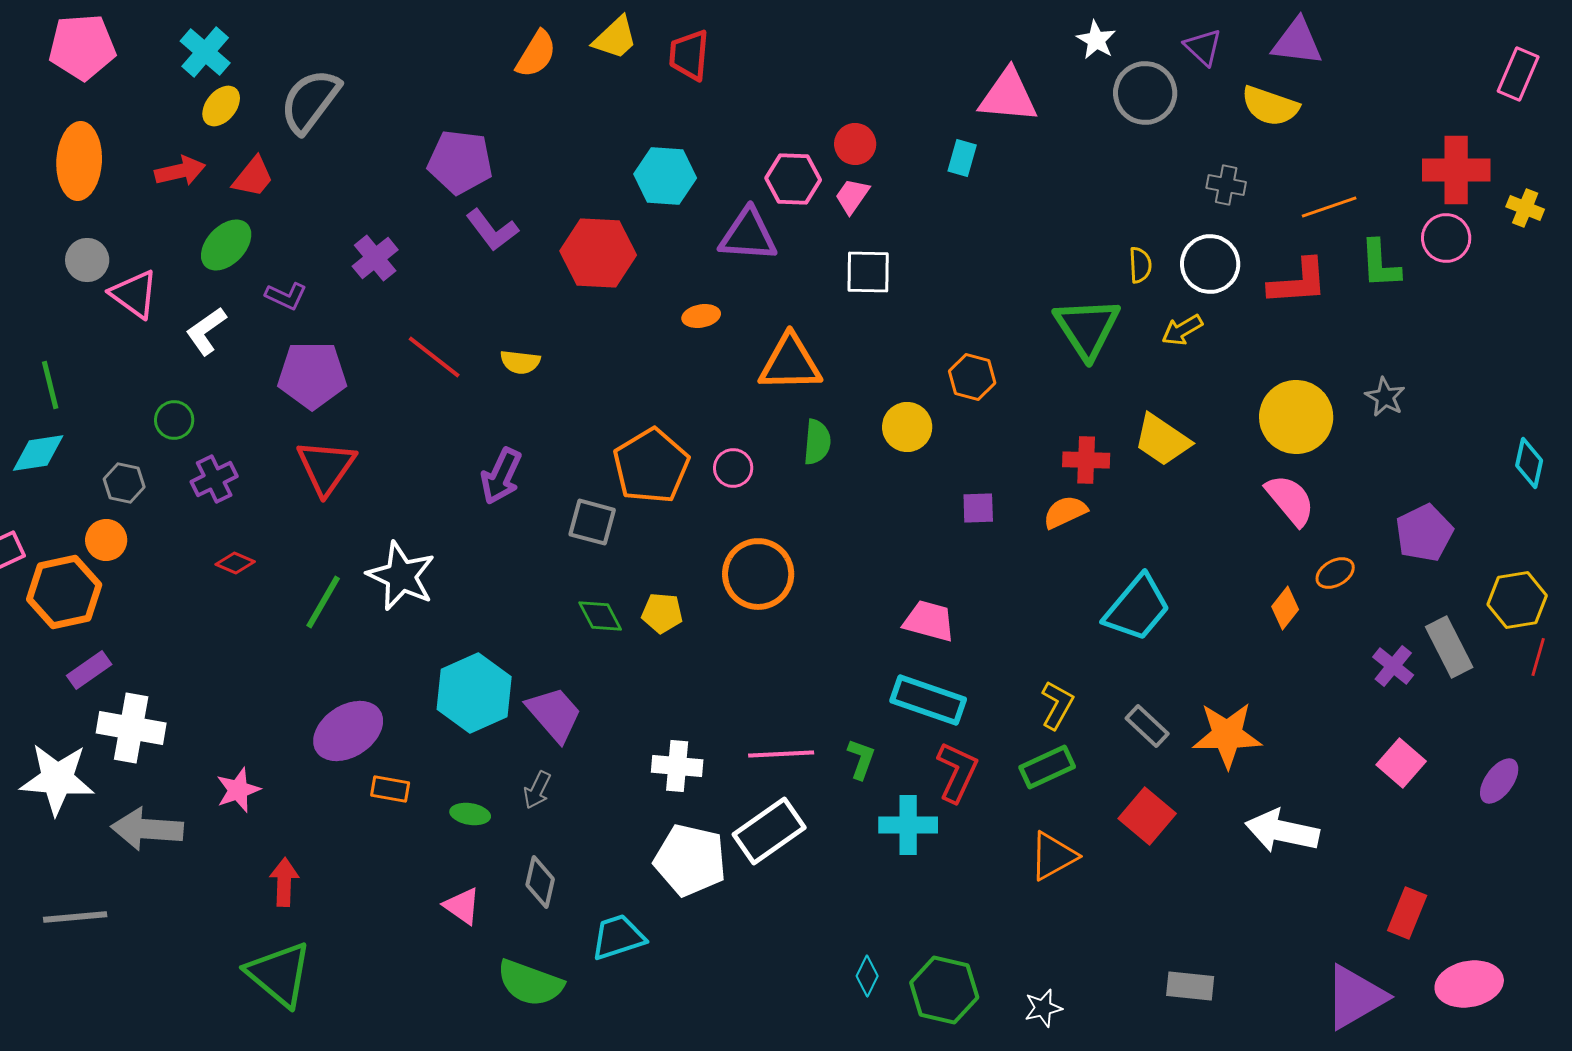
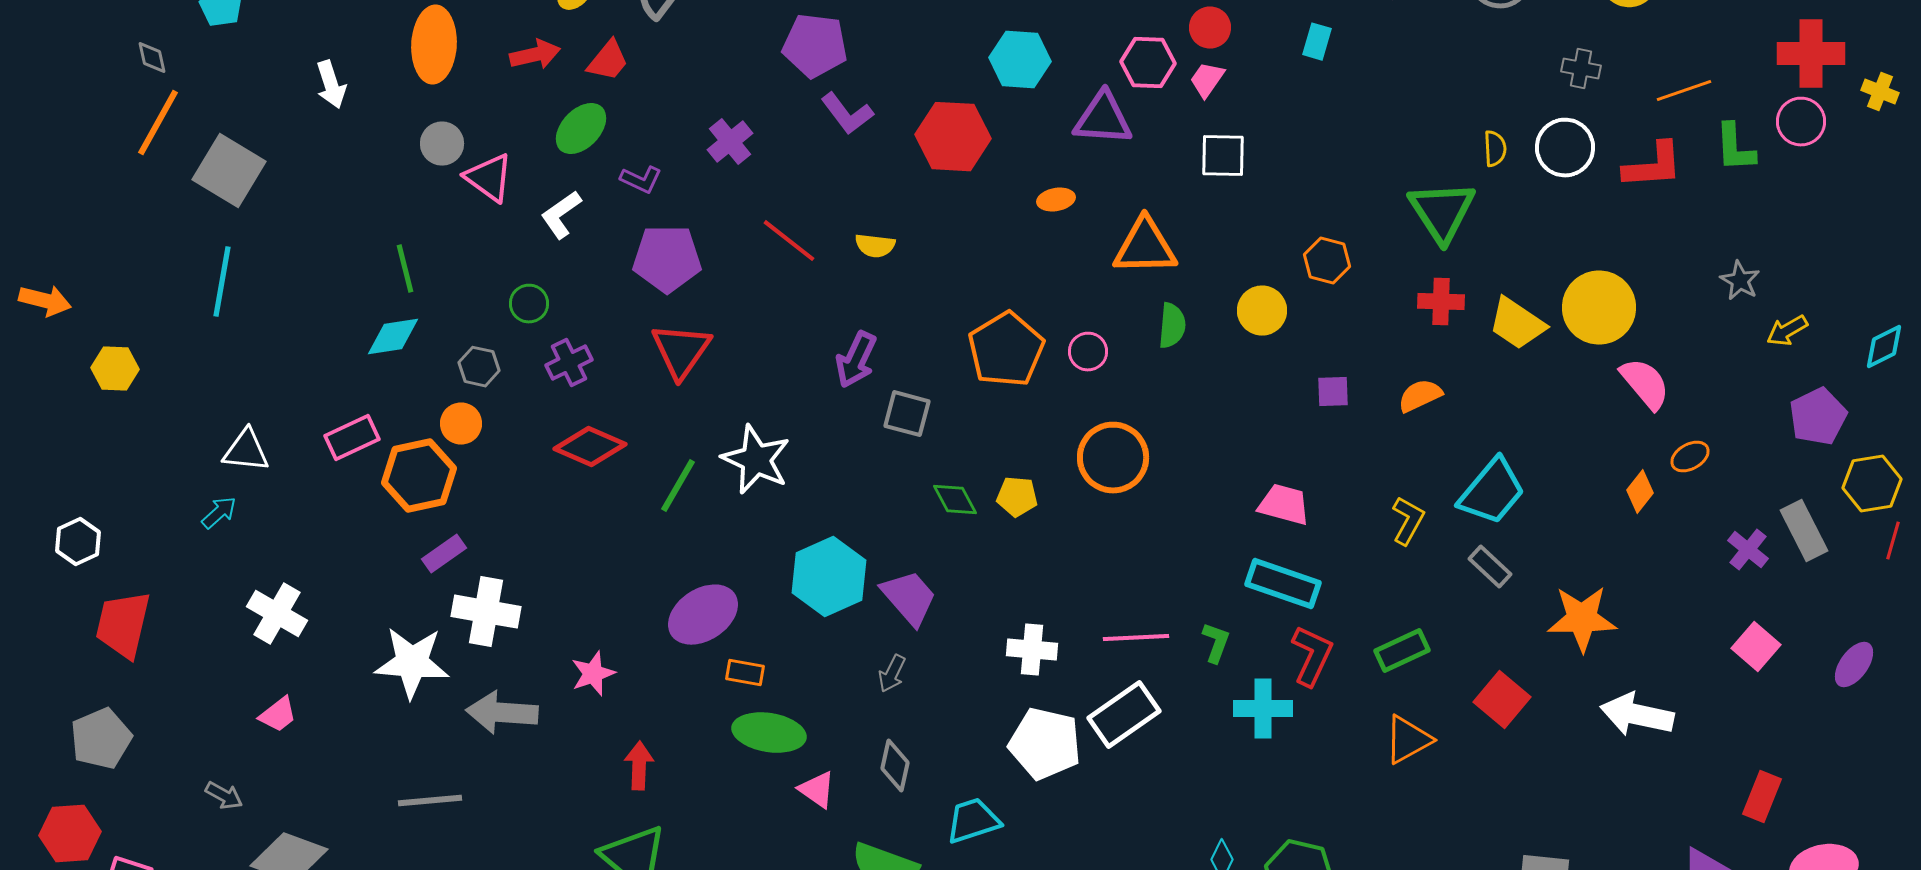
yellow arrow: (1182, 330) -> (1787, 331), moved
yellow circle: (1296, 417) -> (1599, 308), moved
red cross: (1086, 460) -> (1441, 302), moved
cyan diamond: (1529, 463) -> (1884, 347), turned 51
gray square: (592, 522) -> (907, 414), moved
purple pentagon: (1424, 533) -> (1818, 417), moved
red diamond: (235, 563) -> (590, 447), size x1.8
yellow L-shape: (1057, 705) -> (1408, 521), moved
gray rectangle: (1147, 726) -> (1490, 567), moved
green ellipse: (470, 814) -> (769, 733), moved, size x1.8

